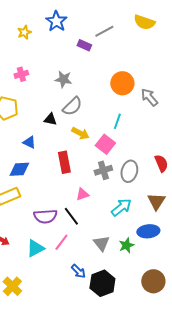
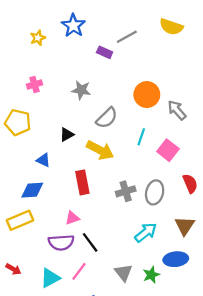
gray semicircle: (72, 106) -> (107, 118), moved
black triangle: (50, 119) -> (67, 135), turned -40
yellow arrow: (80, 133) -> (100, 150), size x1.4
pink square: (105, 144) -> (168, 150), moved
pink triangle: (82, 194) -> (72, 218), moved

